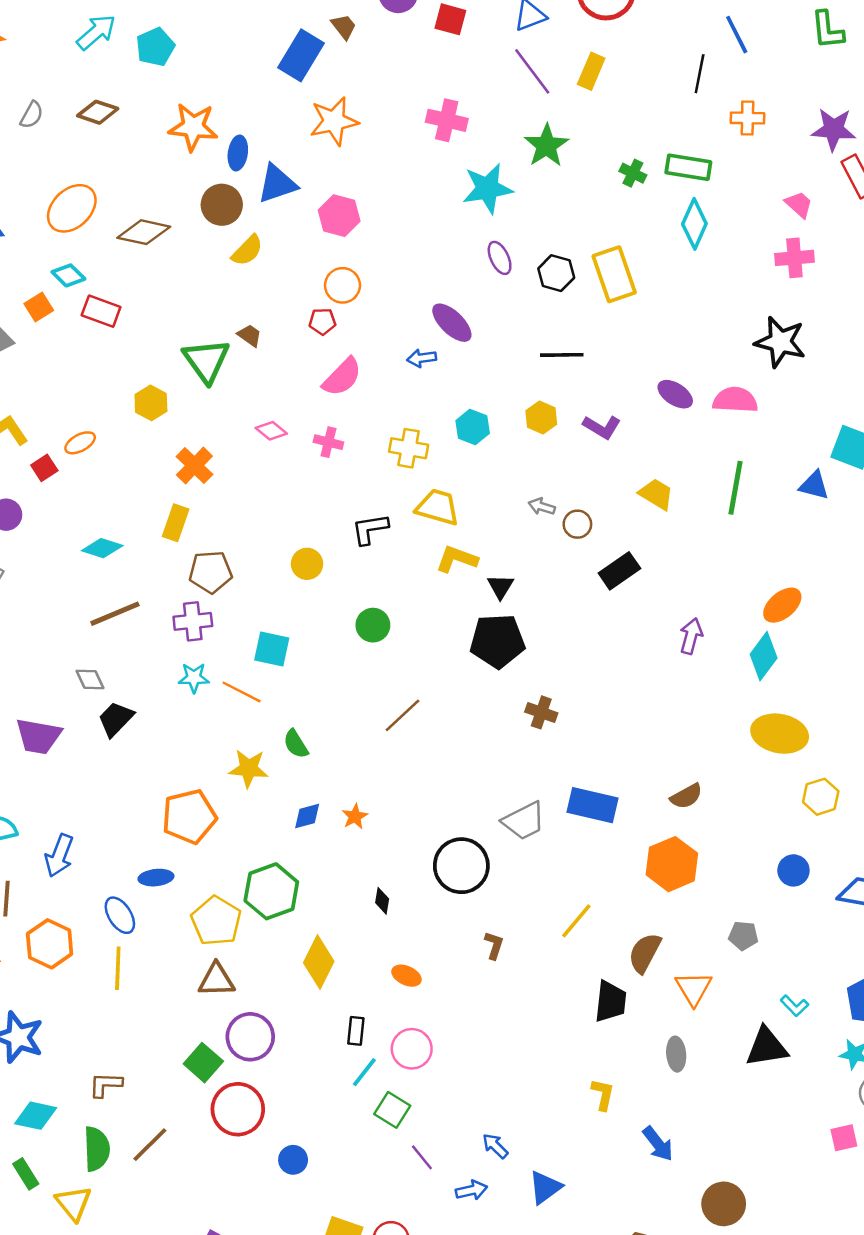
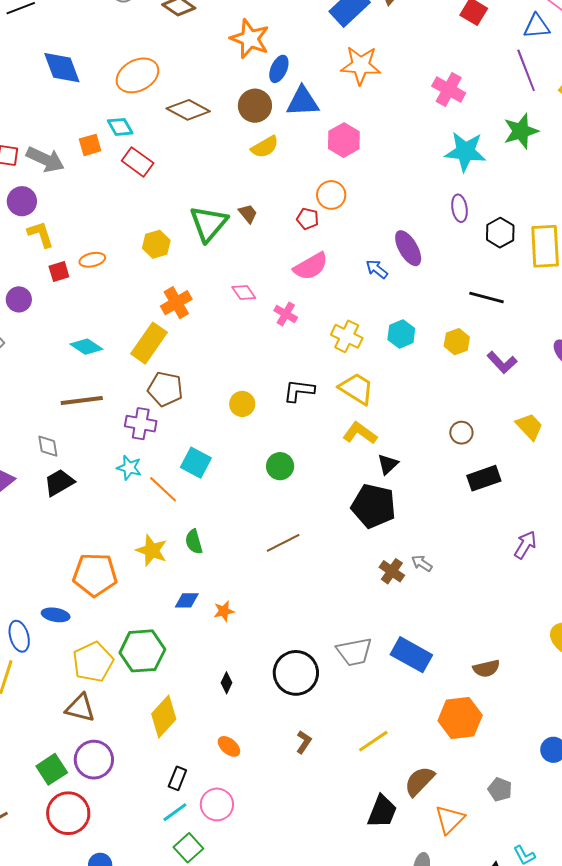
blue arrow: (422, 358) -> (377, 269), turned 30
gray arrow: (542, 507) -> (422, 563), moved
yellow rectangle: (176, 523) -> (149, 343), size x1.4

